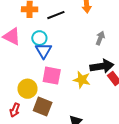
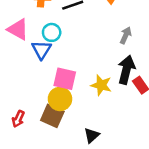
blue triangle: (43, 51) -> (41, 50), moved
black arrow: (102, 66) -> (126, 70), turned -70
yellow circle: (28, 89) -> (60, 99), moved

